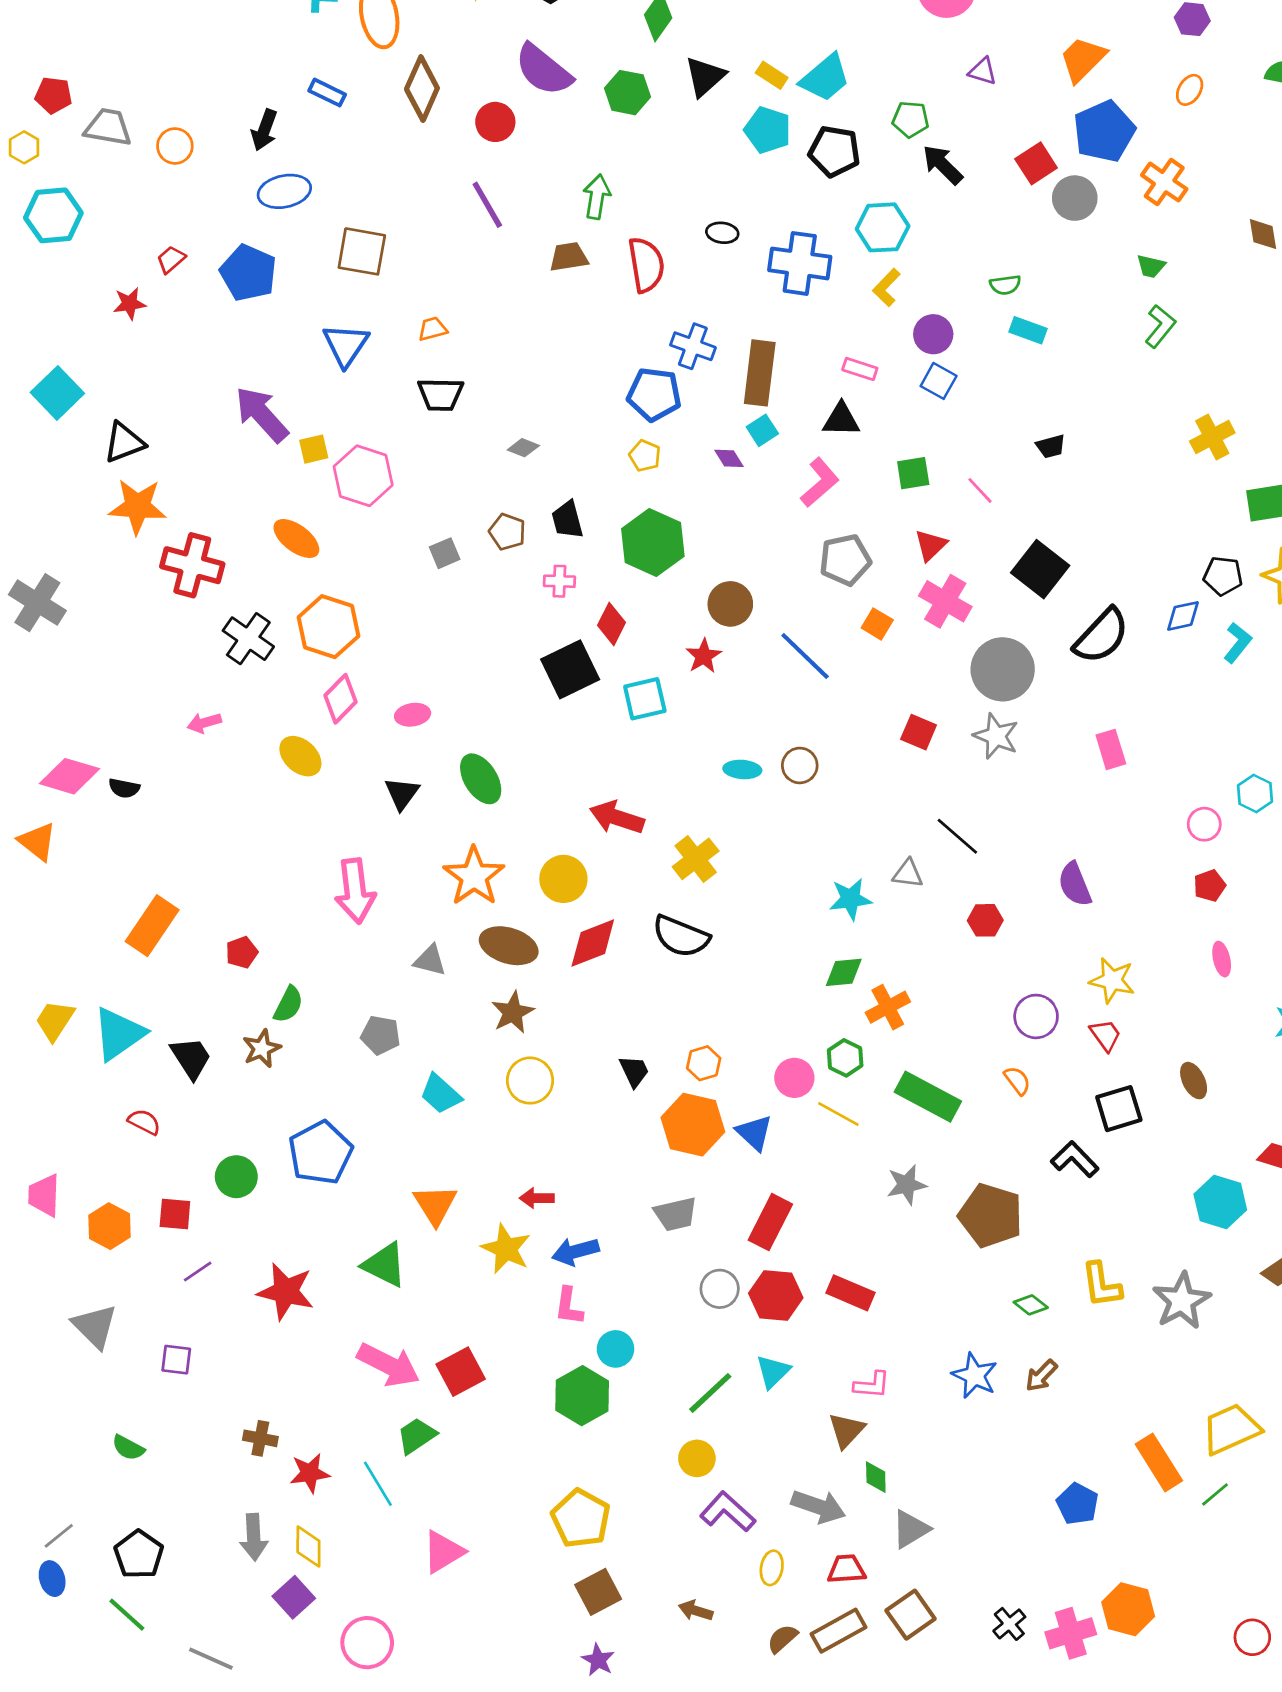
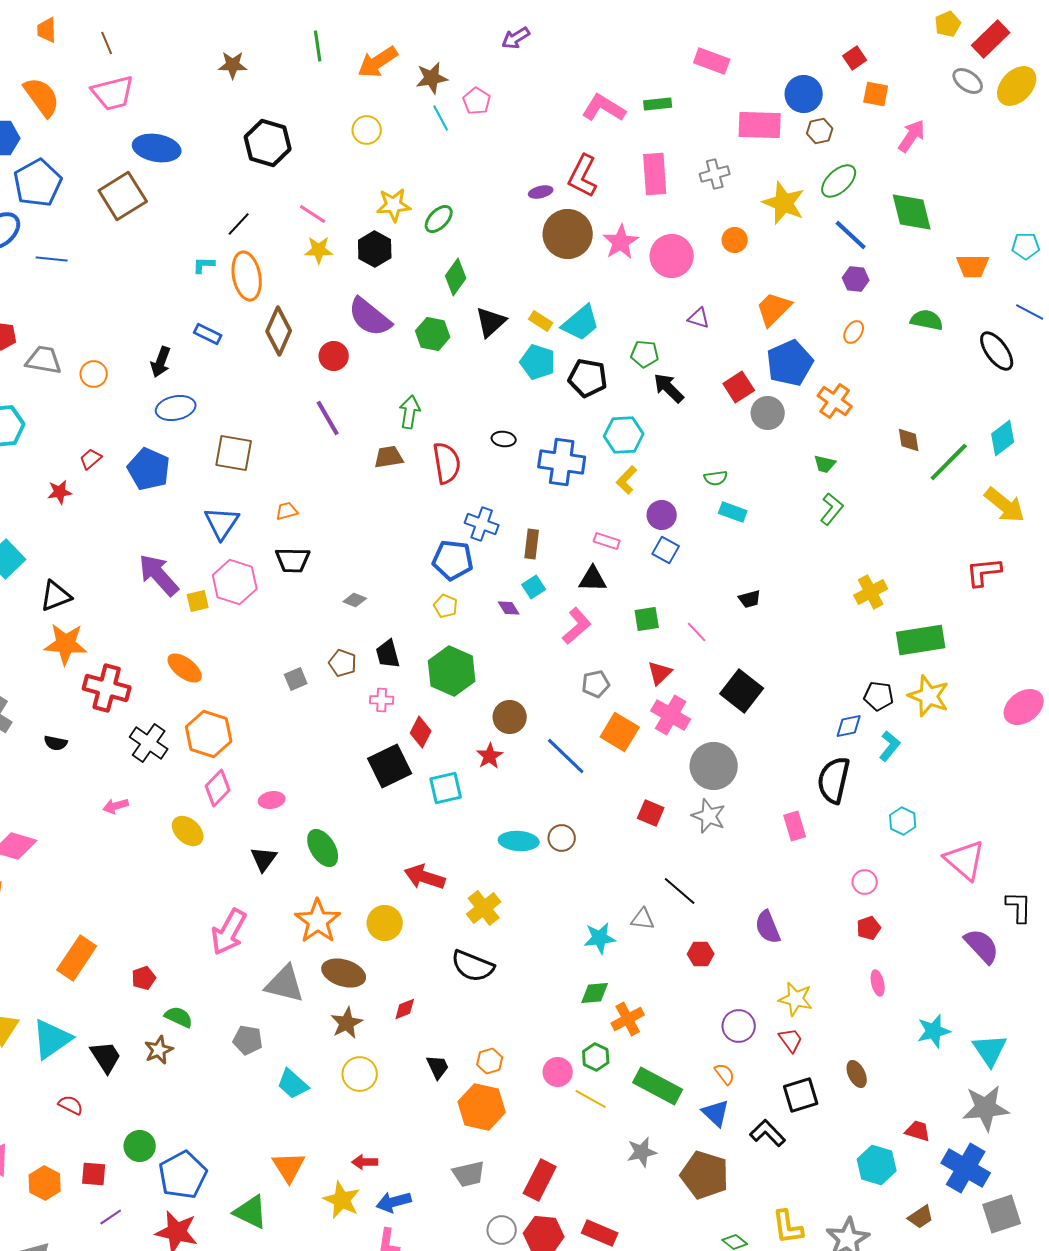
brown rectangle: (760, 373) -> (532, 544), size x0.6
pink hexagon: (363, 476) -> (235, 582), moved
gray pentagon: (845, 560) -> (596, 684), size x0.7
orange square: (877, 624) -> (620, 732), size x1.6
black semicircle: (1101, 636) -> (834, 780), moved, turned 150
cyan ellipse: (742, 769) -> (519, 841), size x1.4
black semicircle: (124, 788) -> (56, 743), moved
cyan hexagon: (1255, 794) -> (903, 821), moved
pink arrow: (355, 891) -> (229, 932), turned 36
red diamond: (593, 943) -> (405, 1009), moved, size x0.6
gray triangle: (430, 960) -> (285, 984), size x1.6
green semicircle: (288, 1004) -> (179, 1017), turned -92
blue triangle: (754, 1133) -> (716, 1113), moved
blue pentagon: (320, 1153) -> (183, 1175), moved

